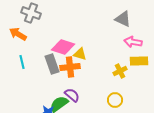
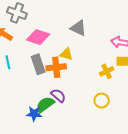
gray triangle: (123, 19) -> (78, 28), moved
pink diamond: (63, 47) -> (38, 37), moved

